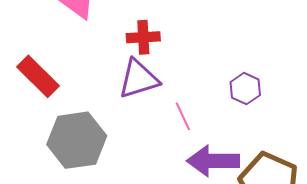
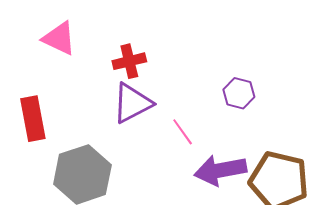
red rectangle: (38, 76) -> (33, 119), turned 45

